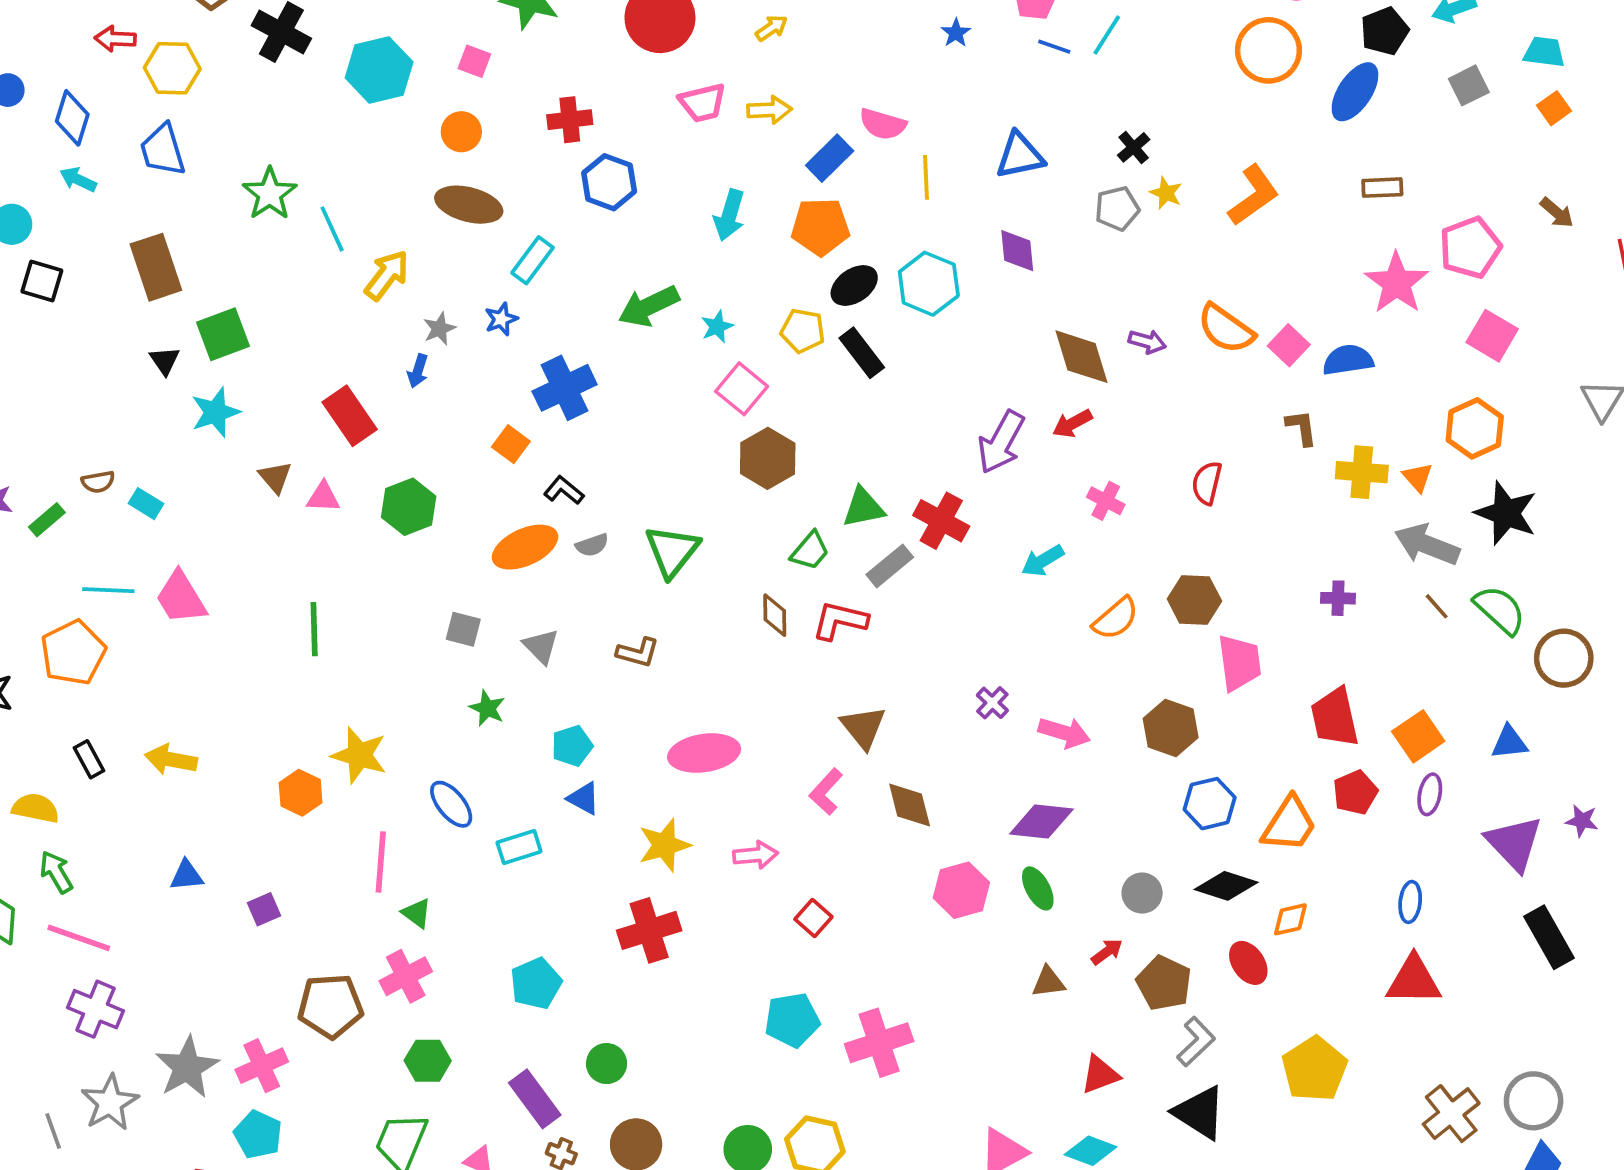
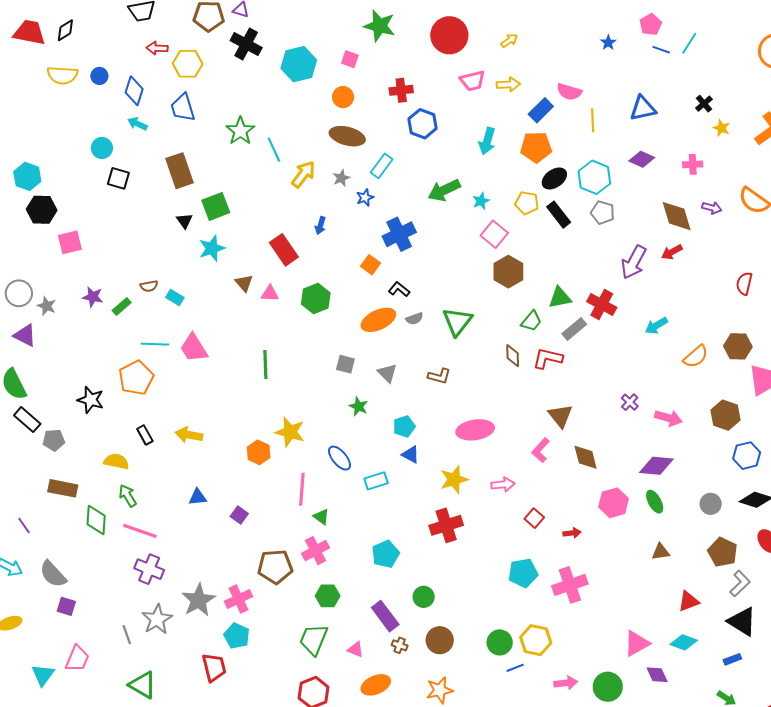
gray pentagon: (1117, 209) -> (603, 213), moved, turned 30
purple diamond: (1017, 251) -> (642, 159), turned -60
gray star: (439, 329) -> (341, 178), moved
pink cross: (1106, 501) -> (693, 164), moved, turned -30
purple square: (264, 909) -> (239, 515), turned -30
red arrow: (1107, 952) -> (572, 533), moved, turned 30

